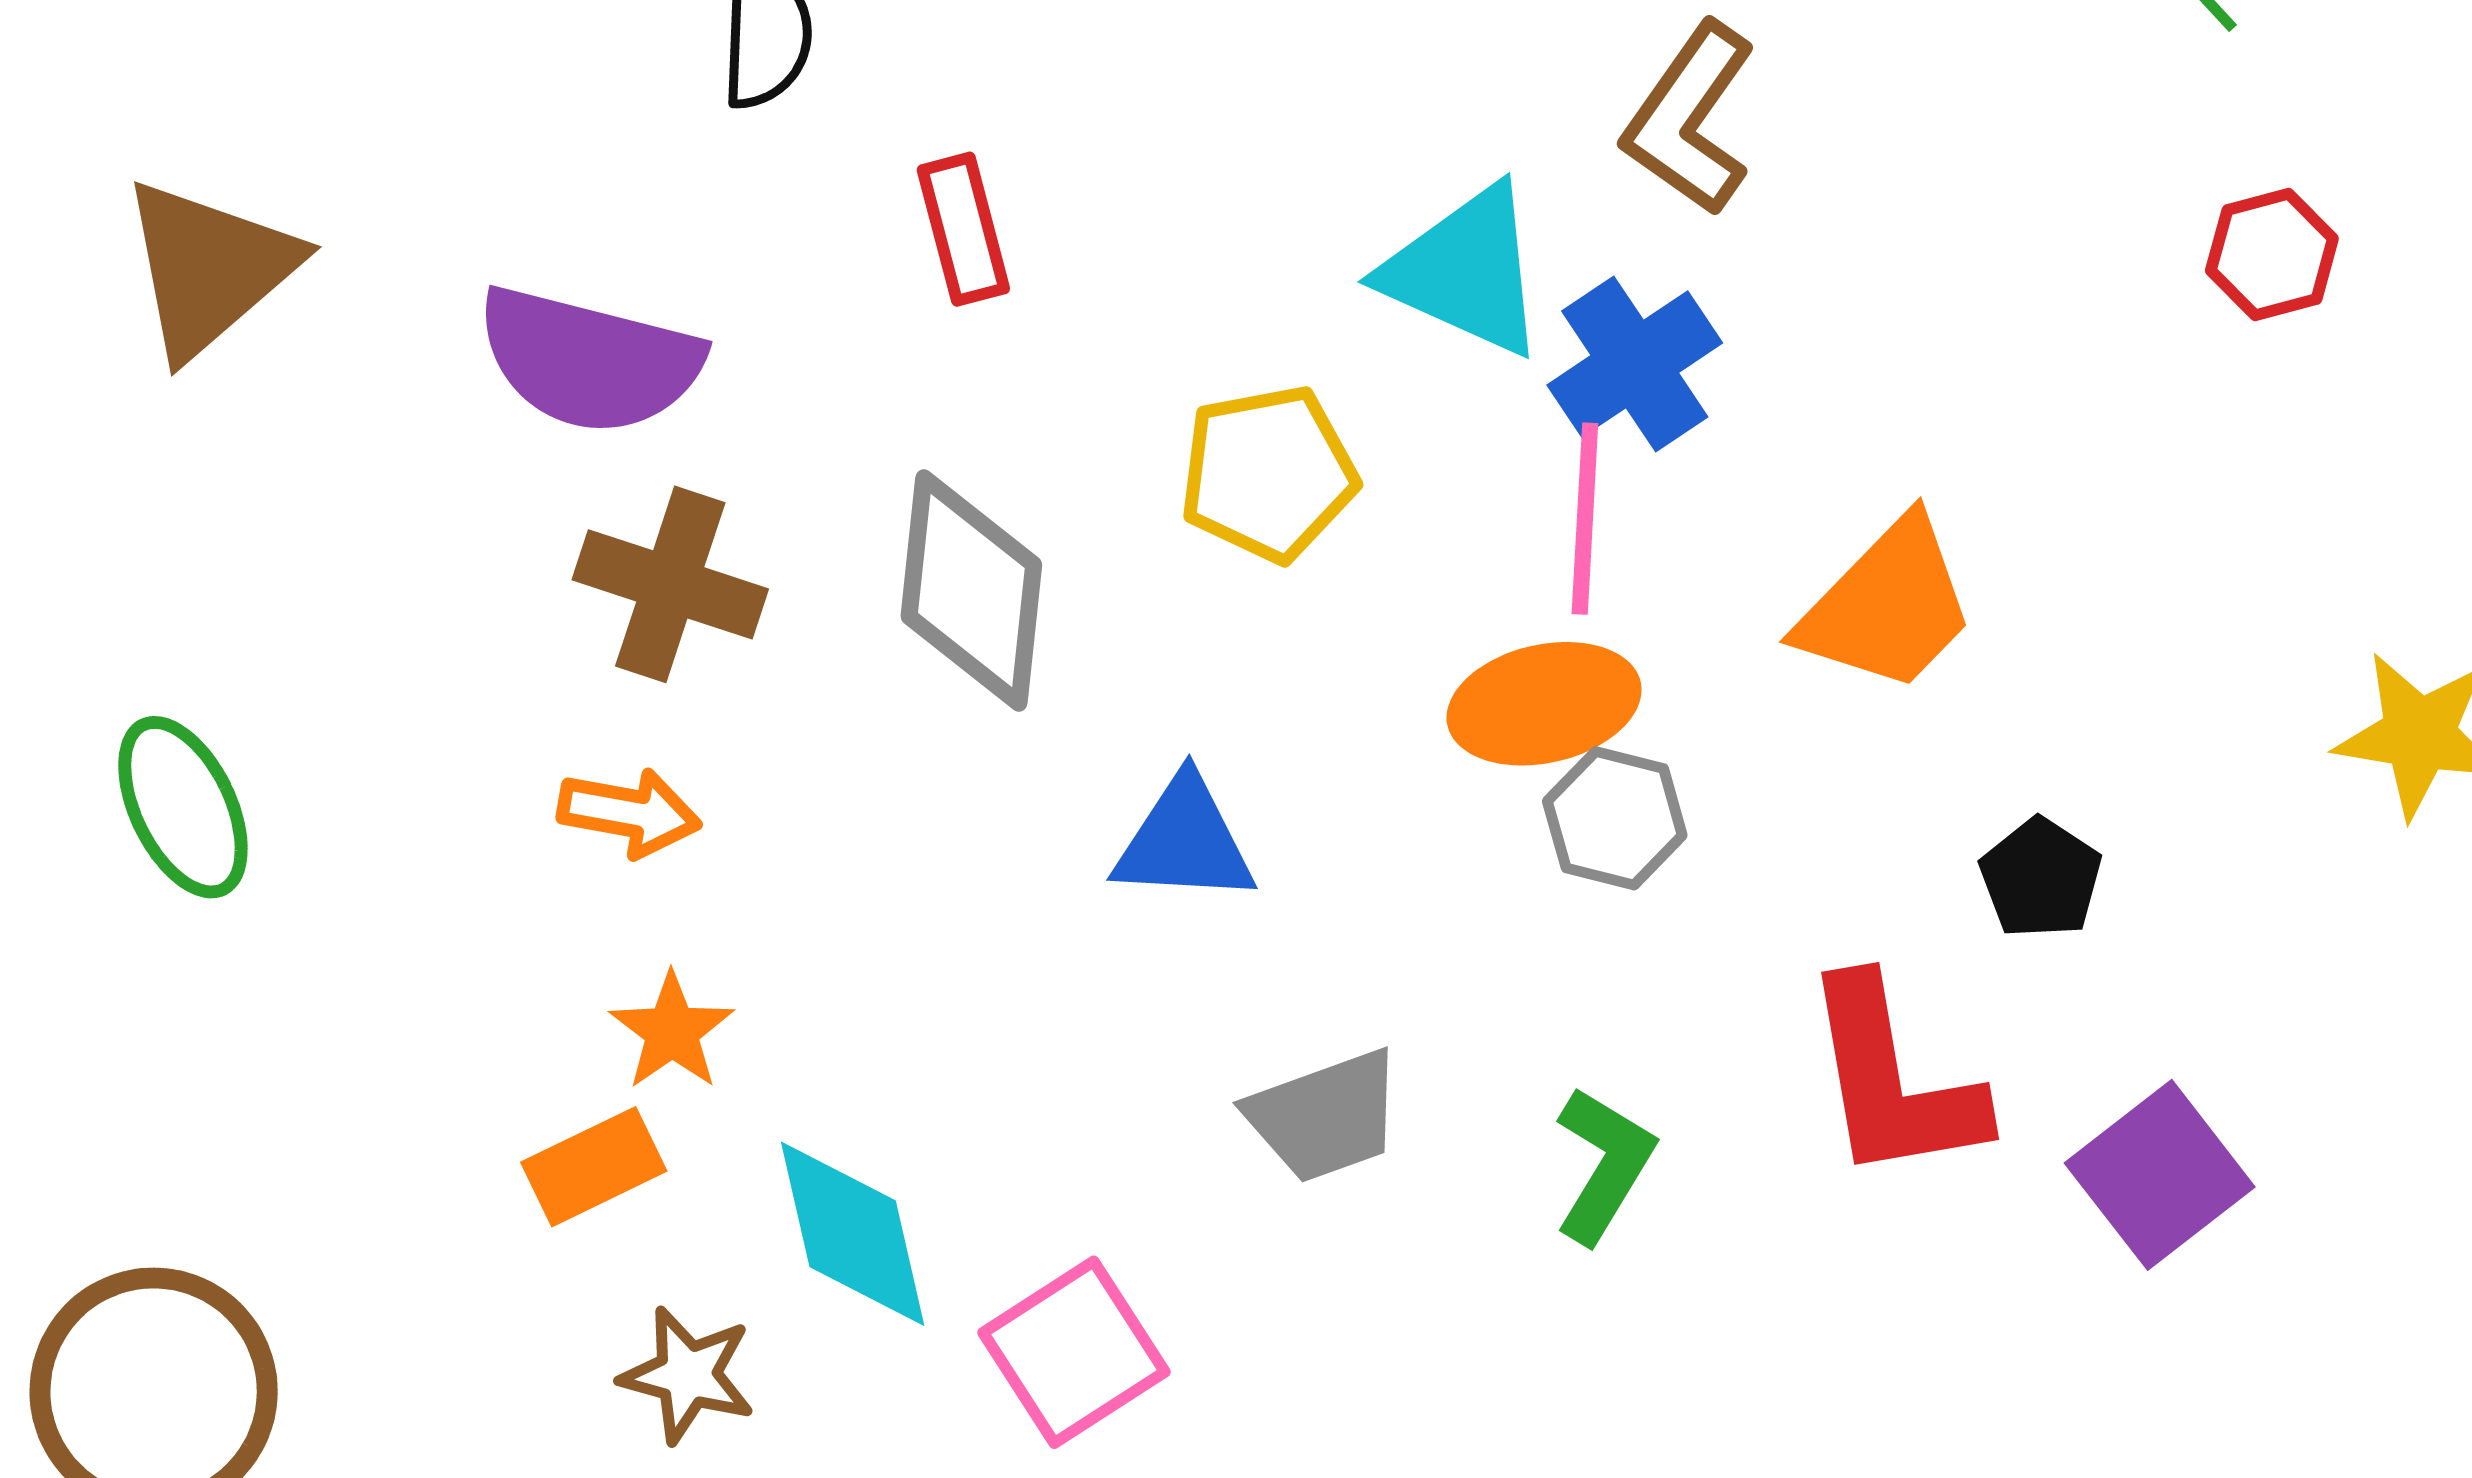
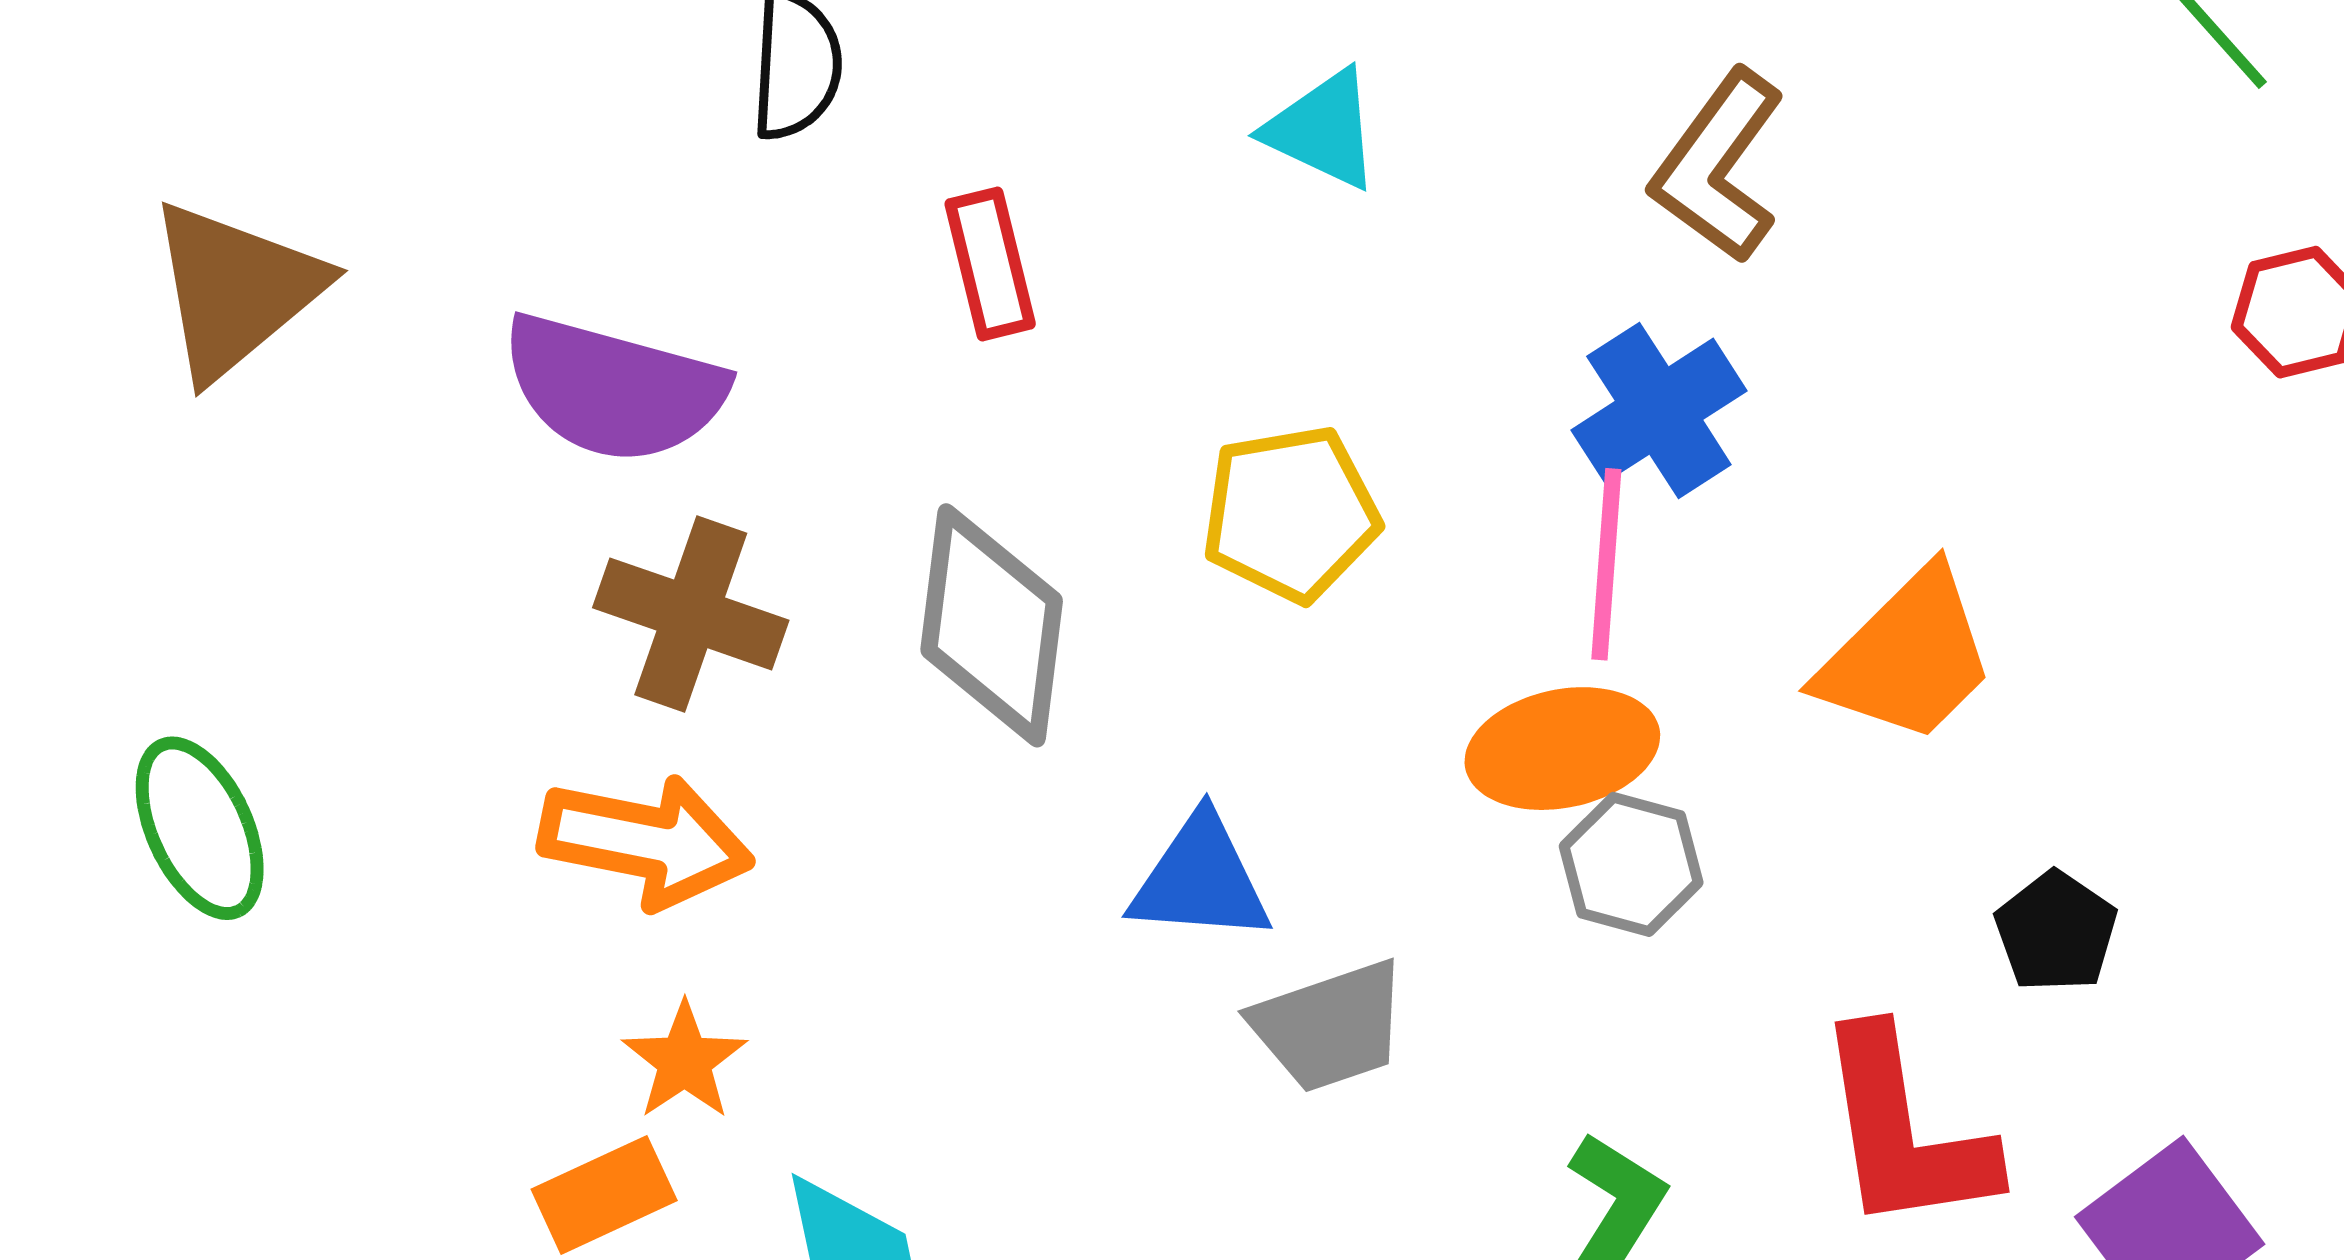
cyan triangle: (1465, 271) -> (1323, 130), moved, size x0.7
orange arrow: (629, 813) -> (646, 841), size x1.5
gray trapezoid: (1325, 1116) -> (1330, 1026), moved

